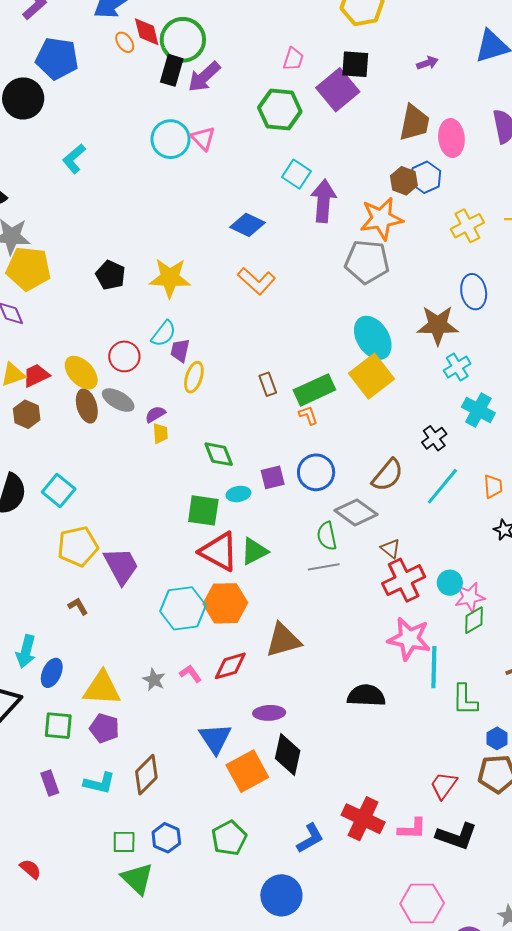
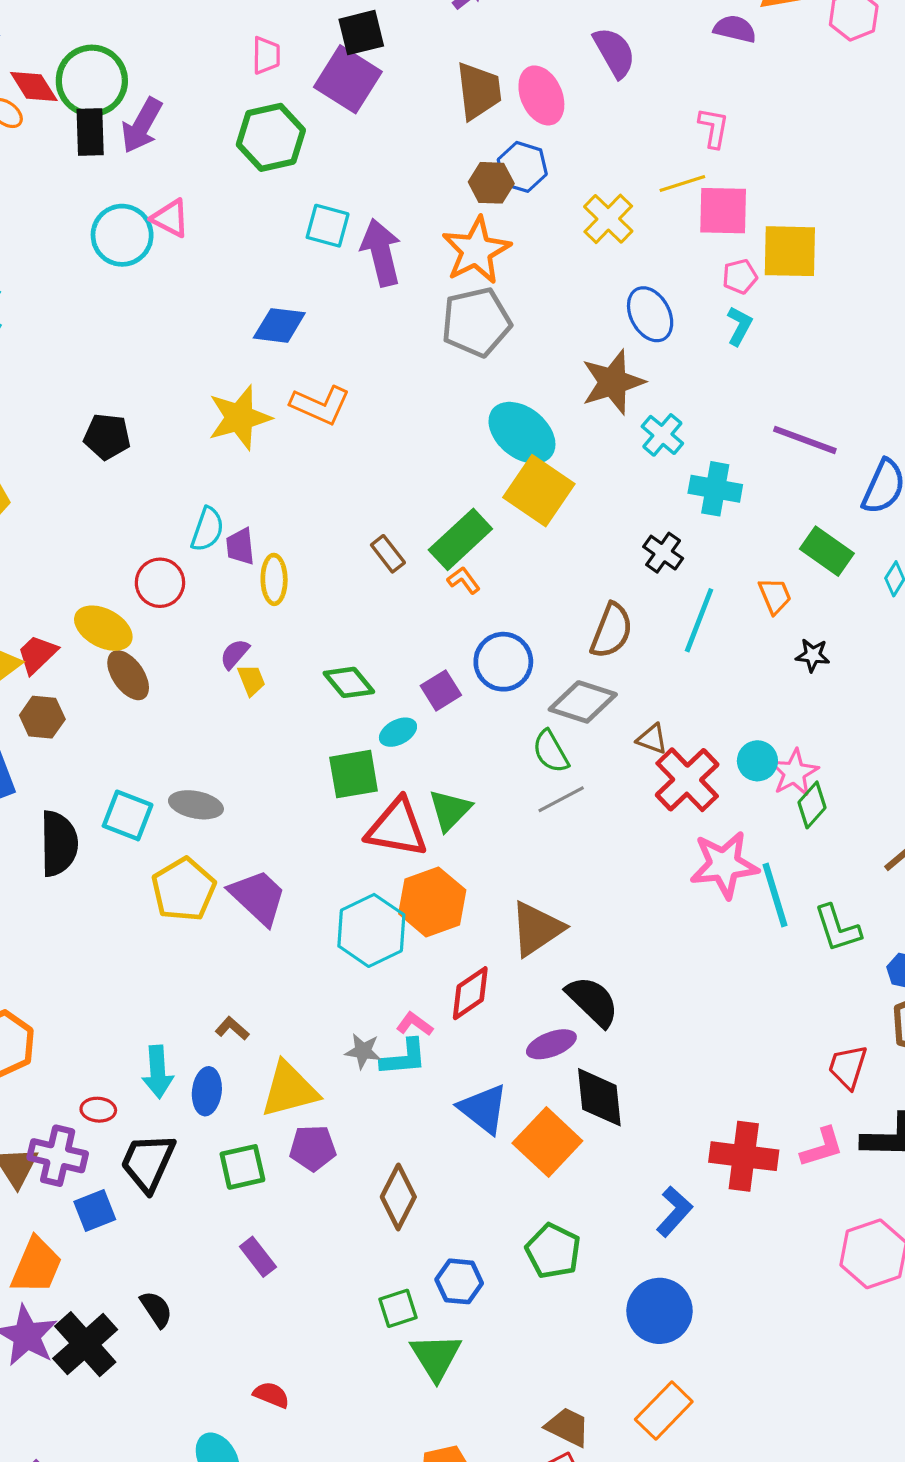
black pentagon: (110, 275) -> (107, 437), moved
yellow star: (170, 278) -> (239, 418), moved
gray ellipse: (118, 400) -> (196, 805), moved
brown L-shape: (78, 606) -> (232, 1028), moved
black semicircle: (366, 696) -> (592, 1001), moved, turned 60
cyan L-shape: (99, 783) -> (404, 1058), moved
green triangle: (137, 879) -> (436, 1357), turned 33

